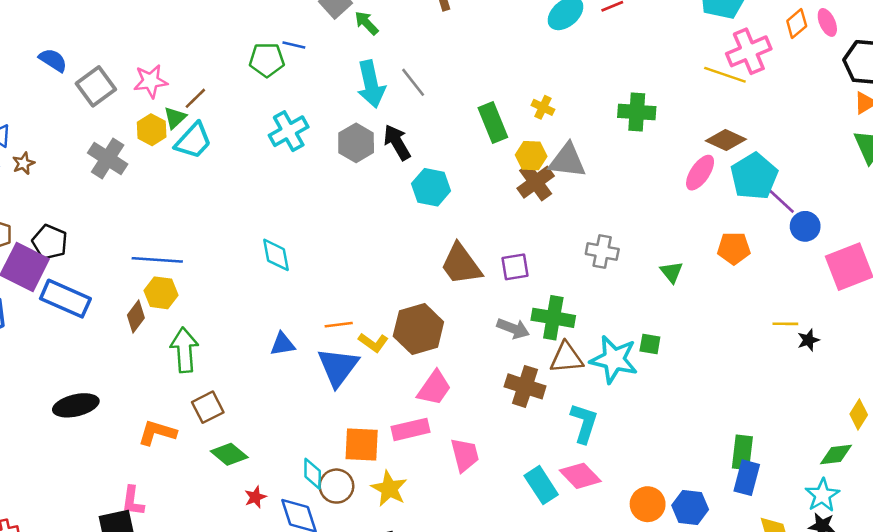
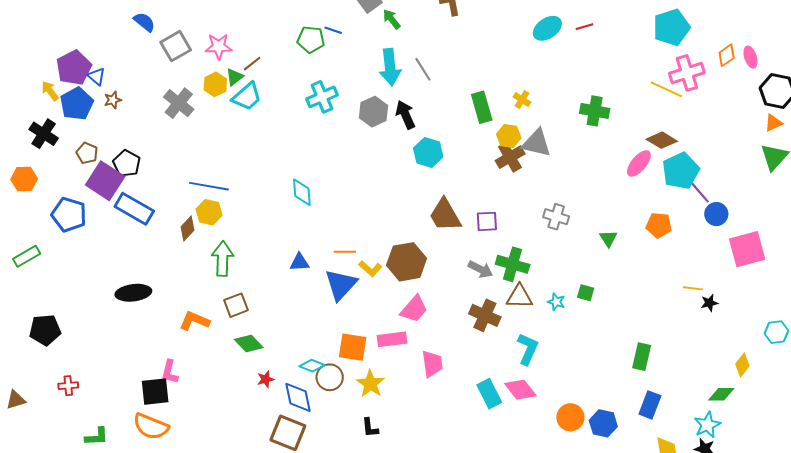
cyan star: (614, 359) -> (556, 302), size x0.5
green rectangle: (742, 452) -> (642, 357), moved
cyan diamond: (313, 474) -> (312, 366), turned -75

